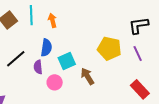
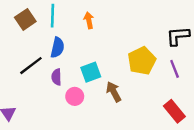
orange arrow: (52, 20) -> (89, 20), moved
blue semicircle: (46, 48) -> (57, 48), moved
yellow pentagon: (109, 48) -> (142, 61), turned 30

